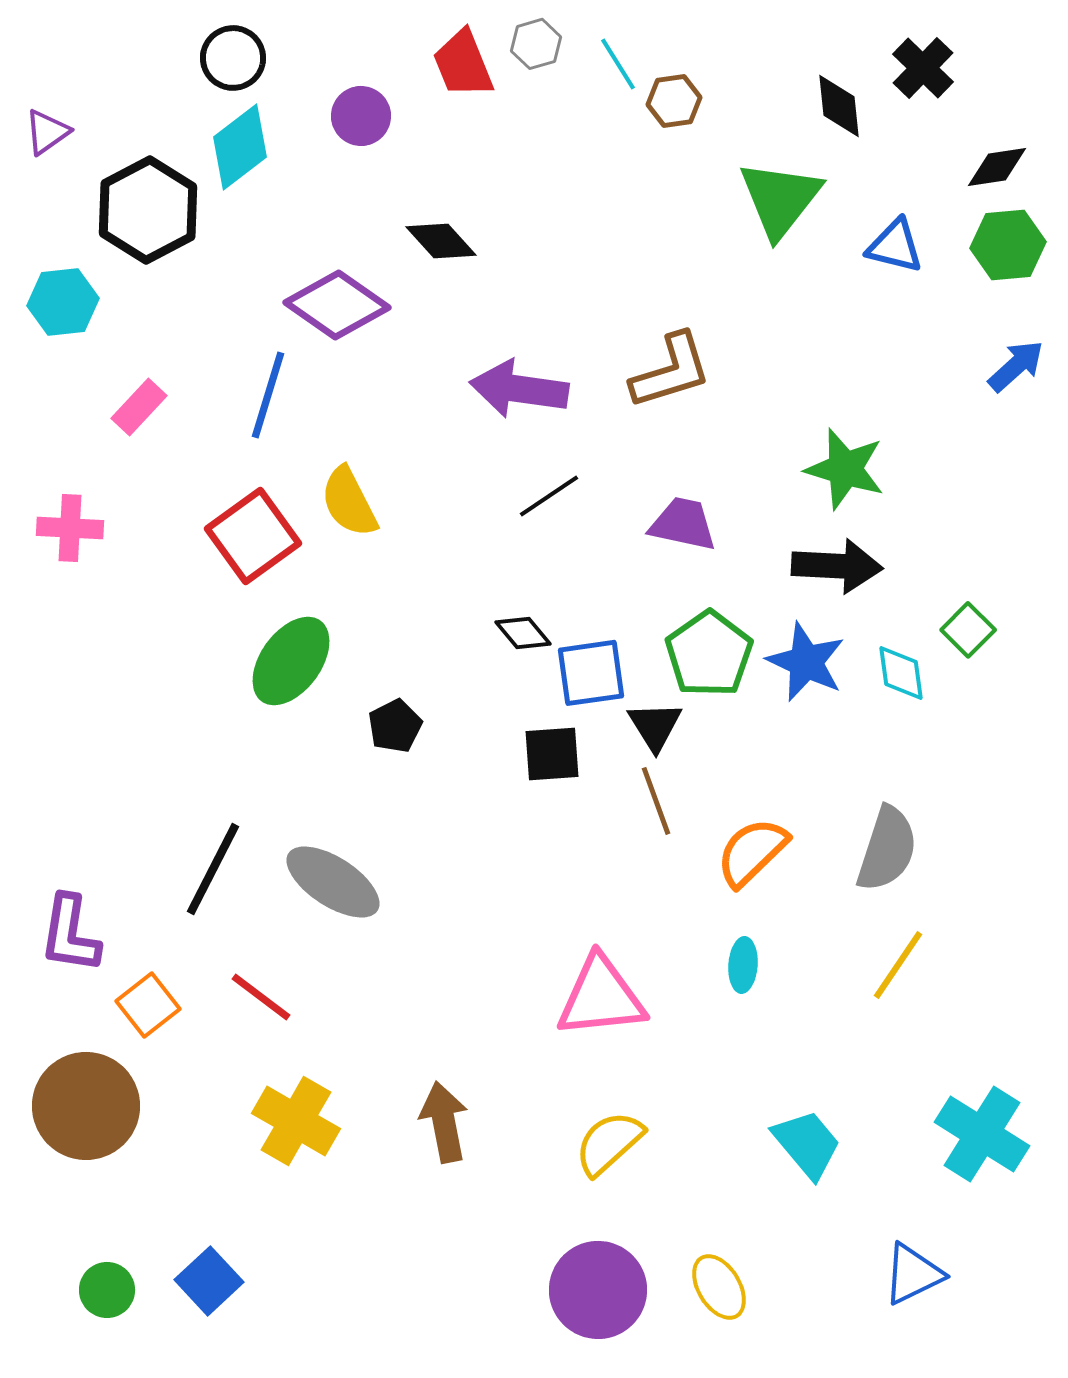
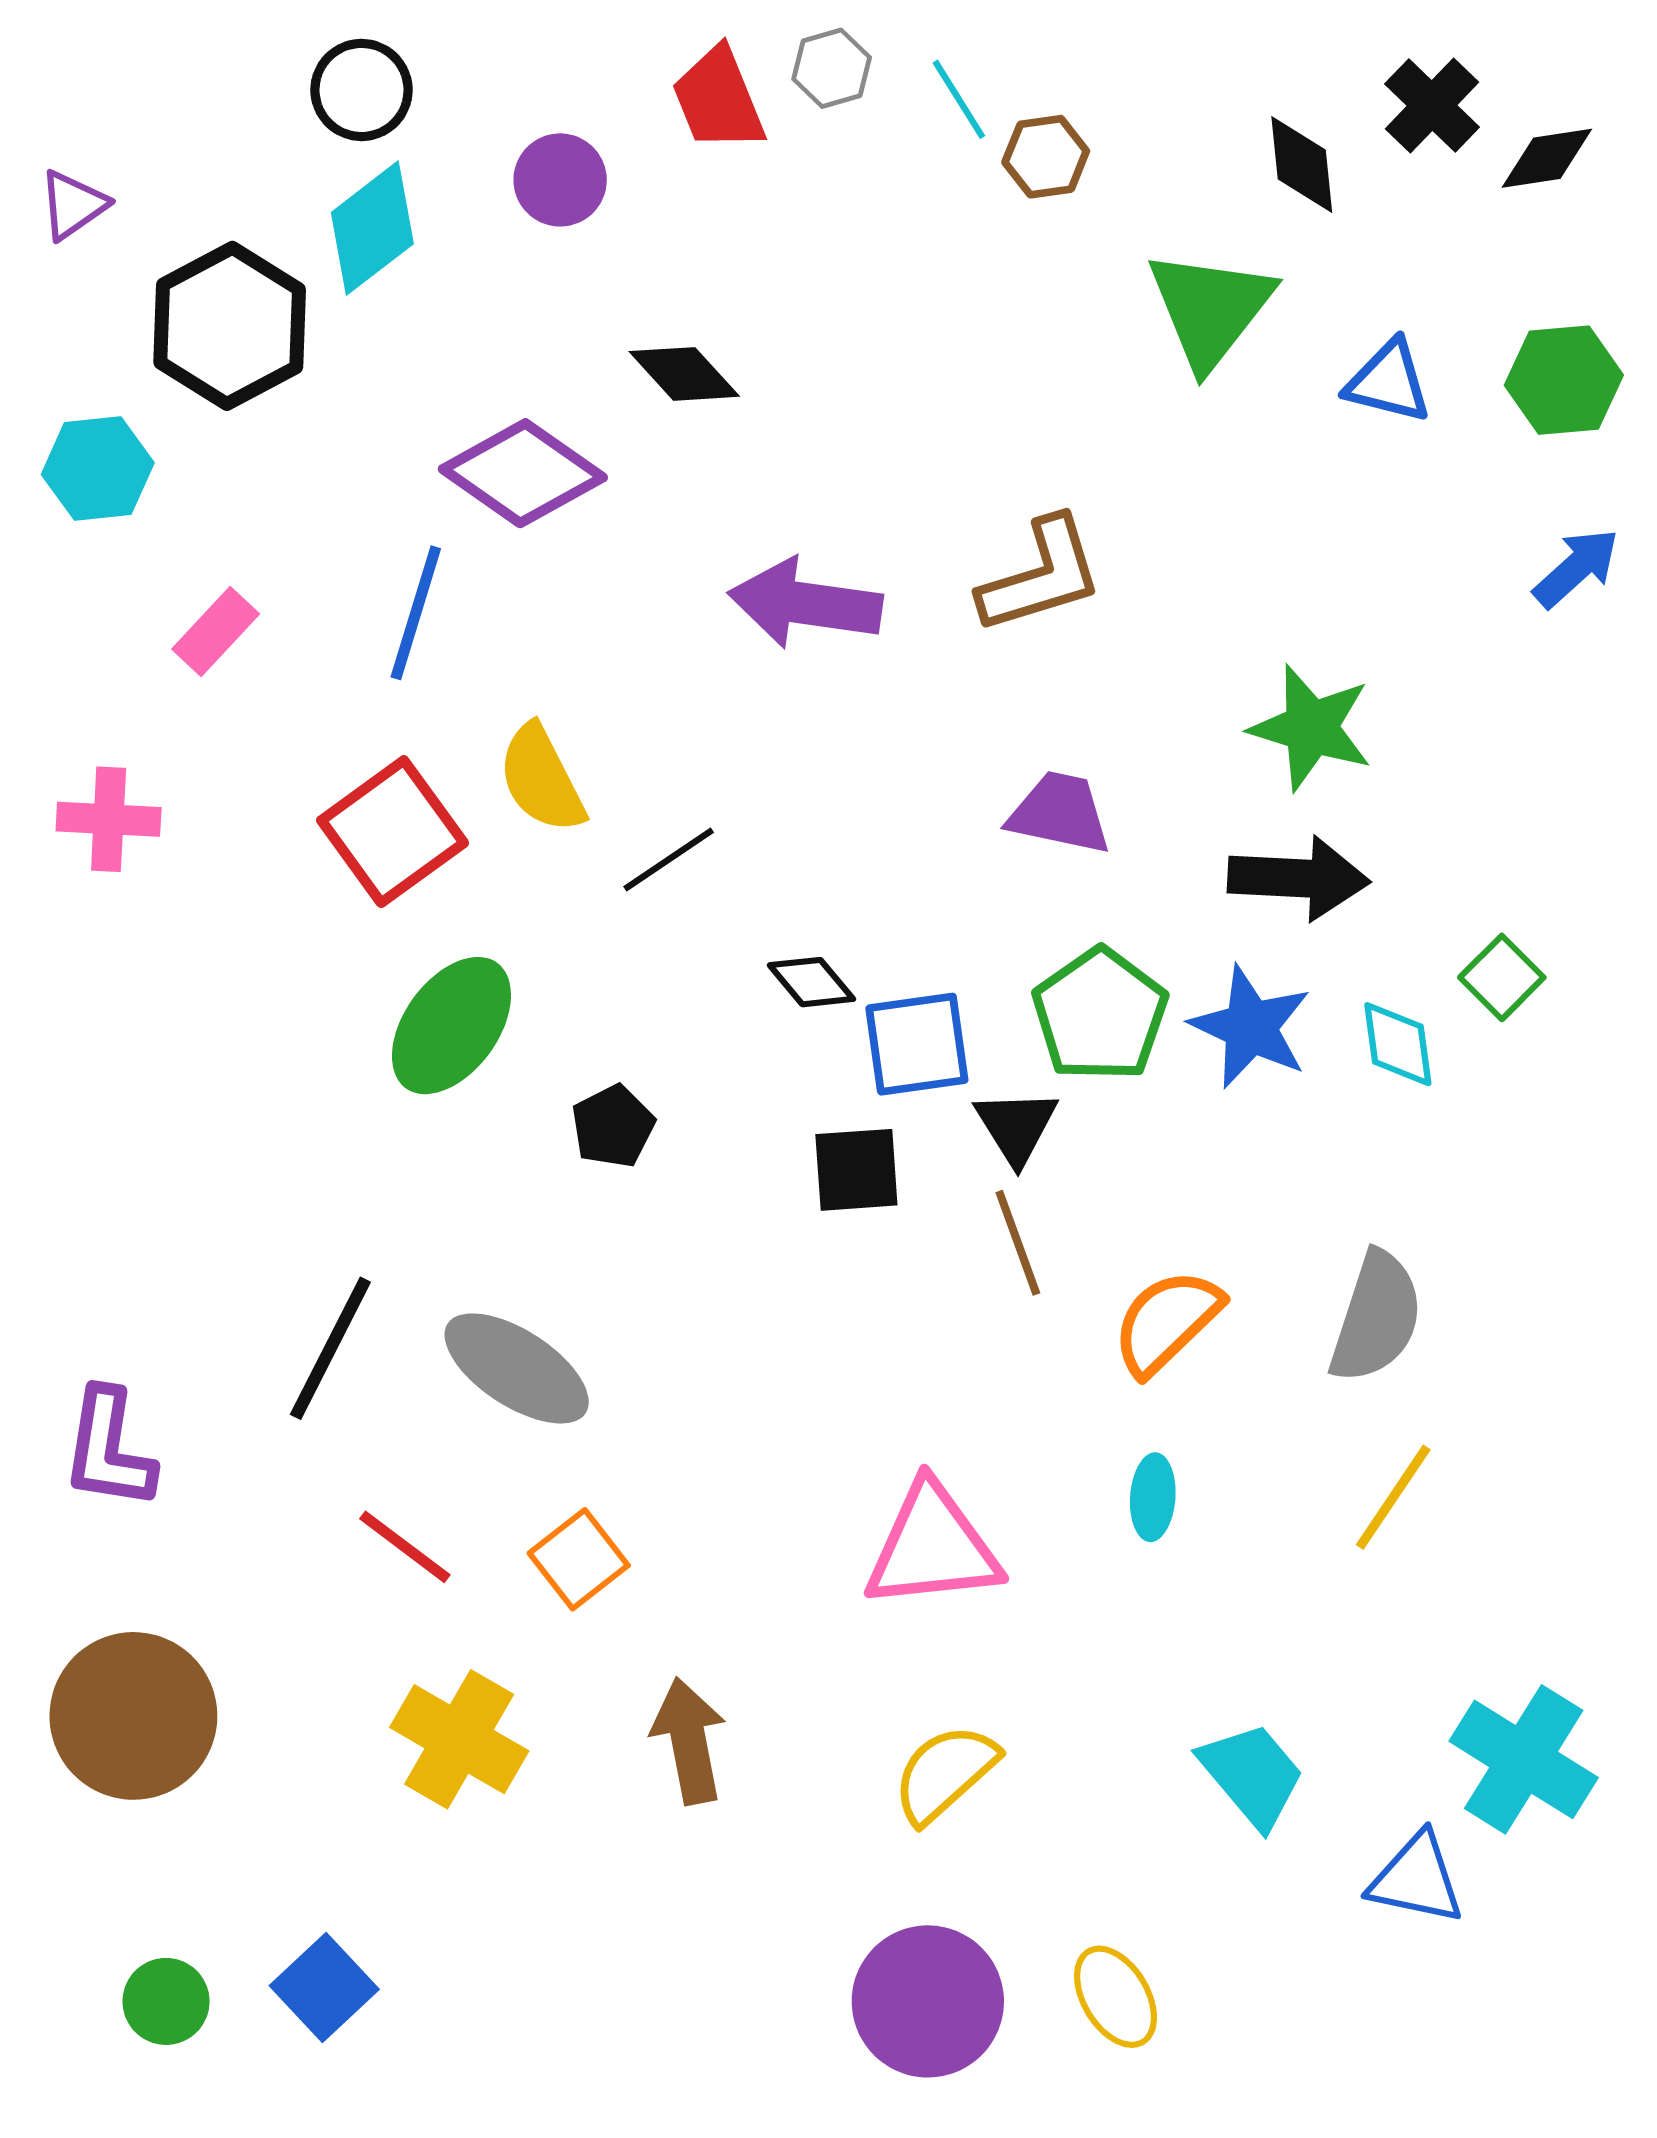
black diamond: (997, 167) -> (1547, 158), moved
black line: (549, 496) -> (669, 860), moved
orange square: (148, 1005) -> (579, 1559), moved
blue triangle: (913, 1274) -> (1417, 1879), moved, turned 38

